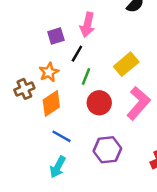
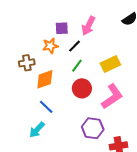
orange star: (49, 72) -> (50, 46), moved
purple hexagon: (107, 150) -> (93, 128), moved

